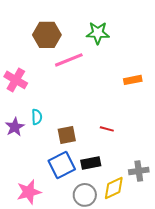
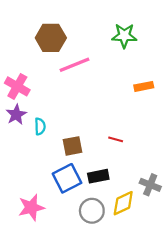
green star: (98, 33) -> (124, 36), moved
purple star: (15, 127) -> (16, 115), moved
gray cross: (139, 171) -> (150, 185), turned 30

